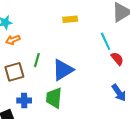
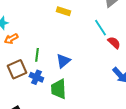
yellow rectangle: (70, 19) -> (63, 11), turned 32
blue triangle: (63, 70) -> (63, 61), size x0.7
blue cross: (24, 101) -> (36, 77), moved, turned 32

